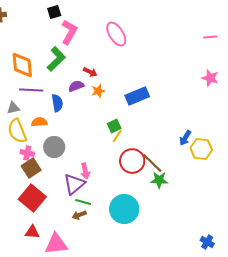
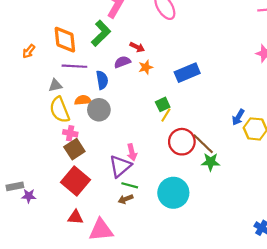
gray circle: (54, 147) -> (99, 110), moved

